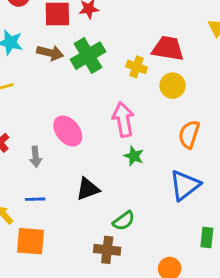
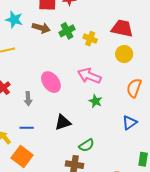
green cross: (88, 56) -> (67, 31), size x0.7
yellow cross: (137, 67) -> (90, 39), moved
pink arrow: (123, 120) -> (89, 76), turned -60
blue triangle: (185, 185) -> (130, 123), size x0.7
orange square: (30, 241) -> (22, 156), turned 30

